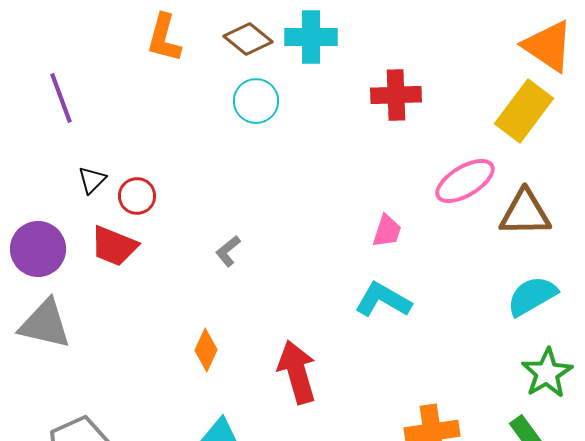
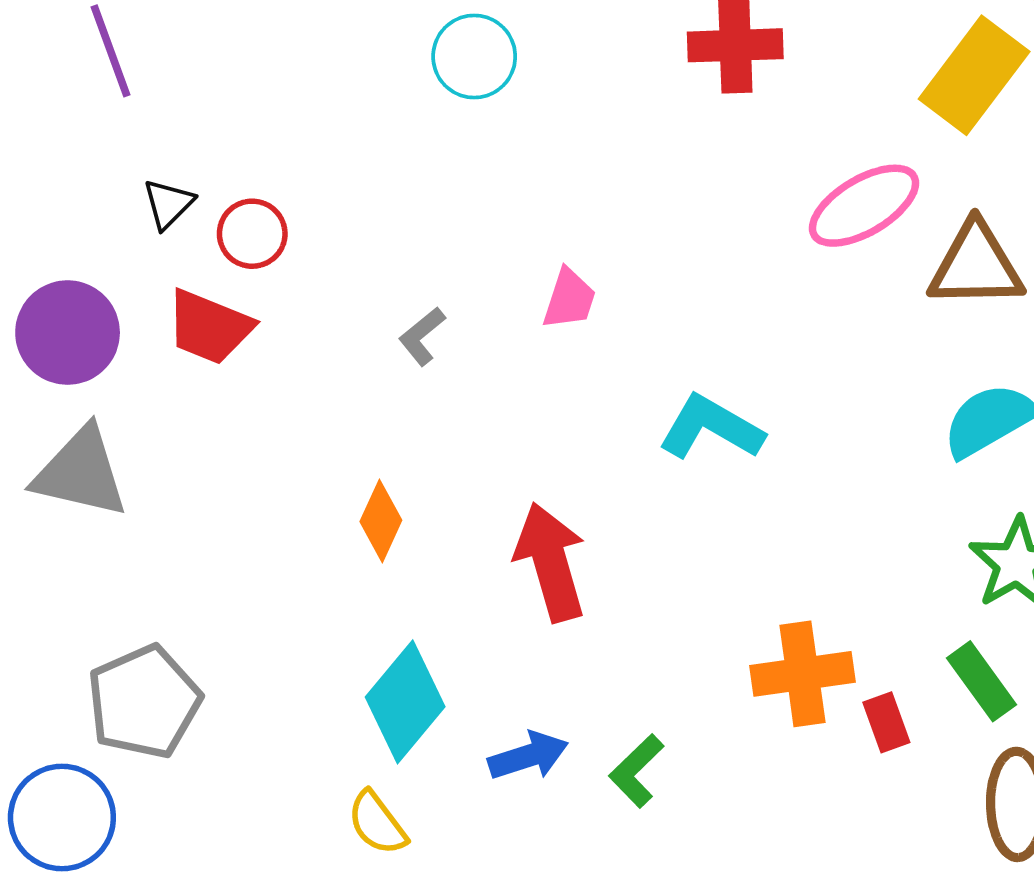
pink trapezoid: (387, 231) -> (569, 299), moved

